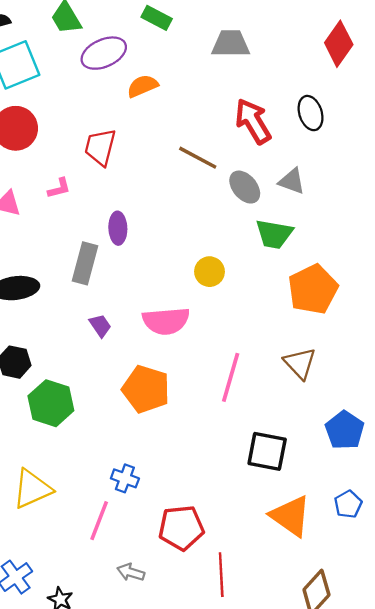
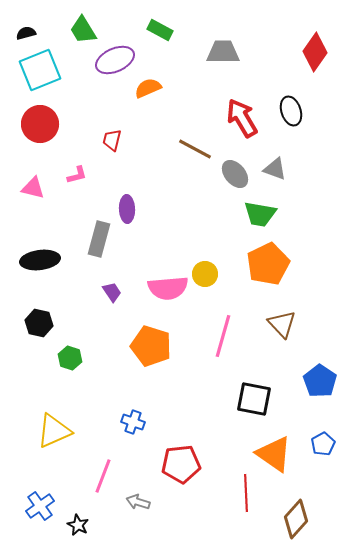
red trapezoid: (100, 147) -> (112, 140), size x0.7
yellow circle: (209, 272) -> (205, 274), moved
orange pentagon: (313, 289) -> (268, 264), moved
green hexagon: (51, 403) -> (70, 358), size x0.6
pink line: (99, 521) -> (103, 476), moved
red line: (221, 575) -> (246, 493), moved

